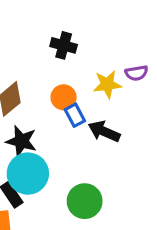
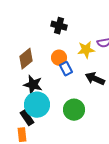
black arrow: (104, 131) -> (95, 79), moved
green circle: (85, 201) -> (74, 110), moved

